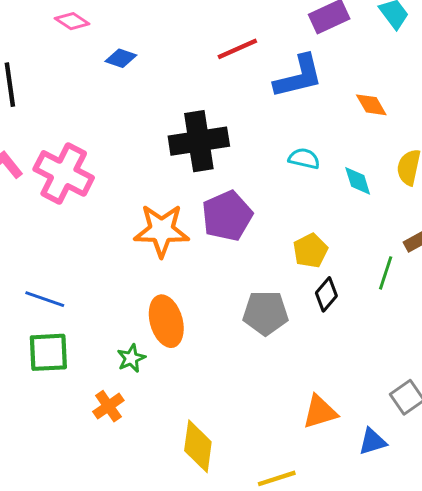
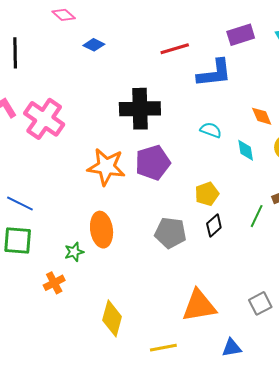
orange diamond: (371, 105) -> (262, 116), moved
orange triangle: (320, 412) -> (199, 306), size x1.4
blue triangle: (373, 442) -> (232, 348), moved

